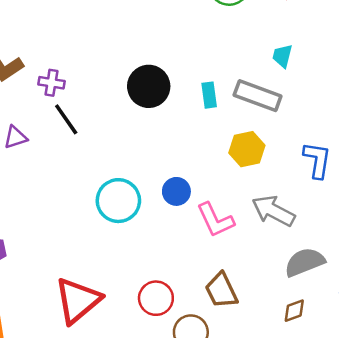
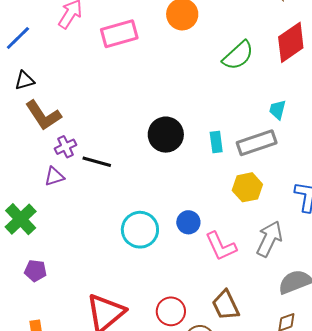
purple cross: (51, 83) -> (66, 147), moved, turned -35
gray rectangle: (258, 96) -> (257, 143), turned -39
black line: (66, 119) -> (97, 162), turned -40
gray arrow: (273, 211) -> (269, 239), turned 87

